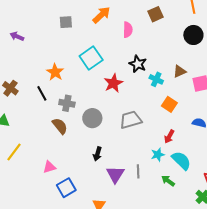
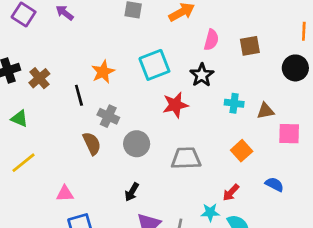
brown square: (155, 14) -> (250, 46), moved
black star: (138, 64) -> (202, 75), moved
cyan cross: (156, 79) -> (234, 103), moved, turned -32

